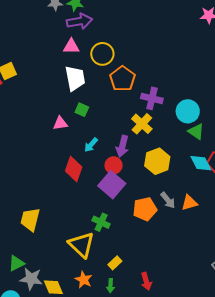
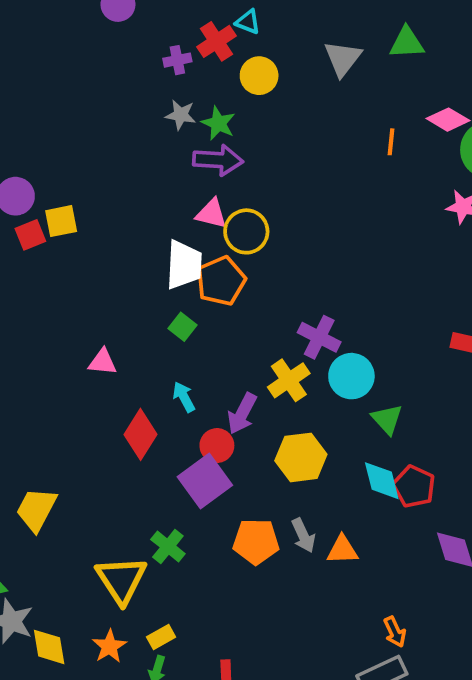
pink triangle: (71, 46) -> (212, 214), moved
orange pentagon: (122, 79) -> (221, 281), moved
cyan circle: (188, 111) -> (351, 376), moved
pink triangle: (60, 123) -> (103, 362), moved
cyan arrow: (91, 145) -> (184, 397), turned 98
yellow rectangle: (115, 263) -> (161, 637), moved

